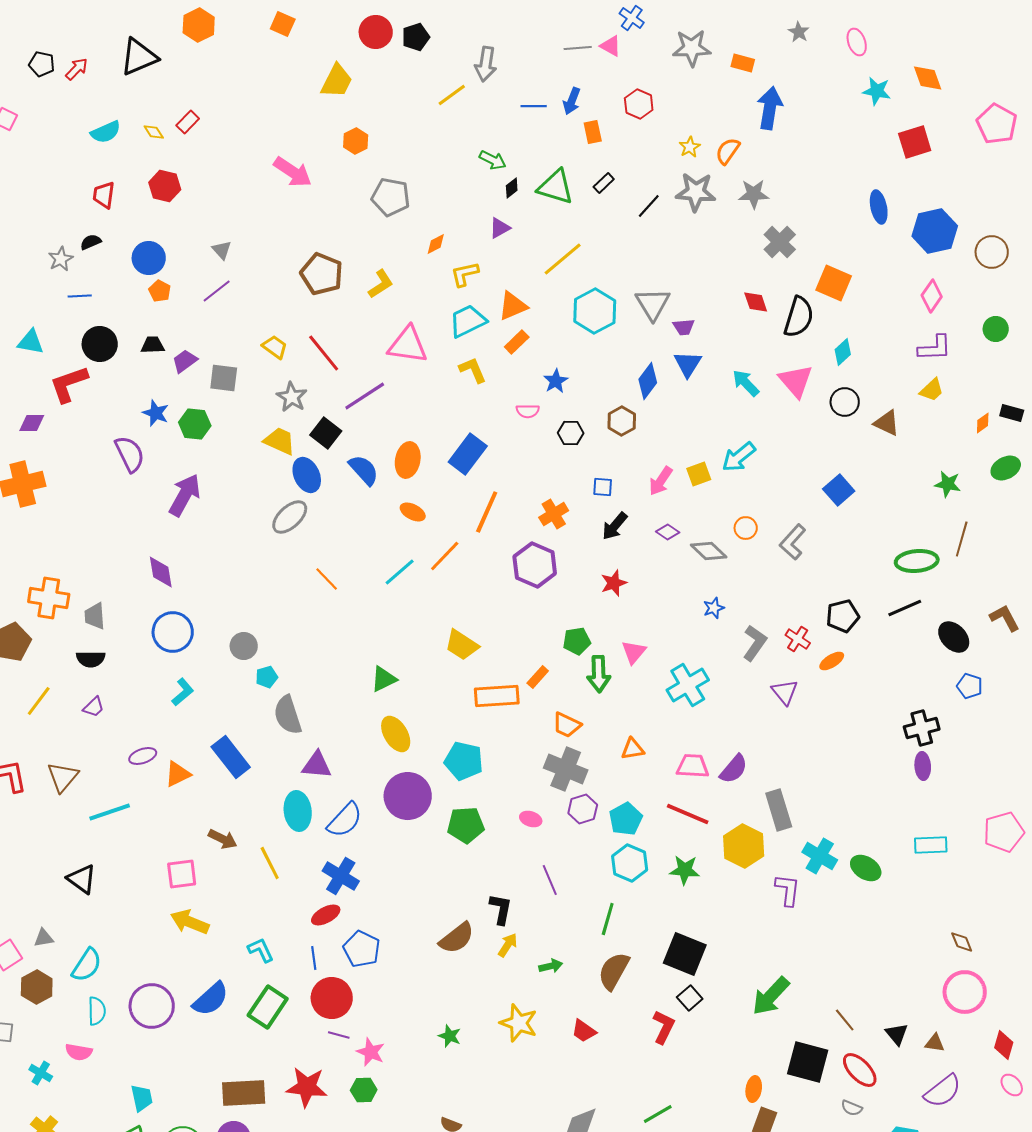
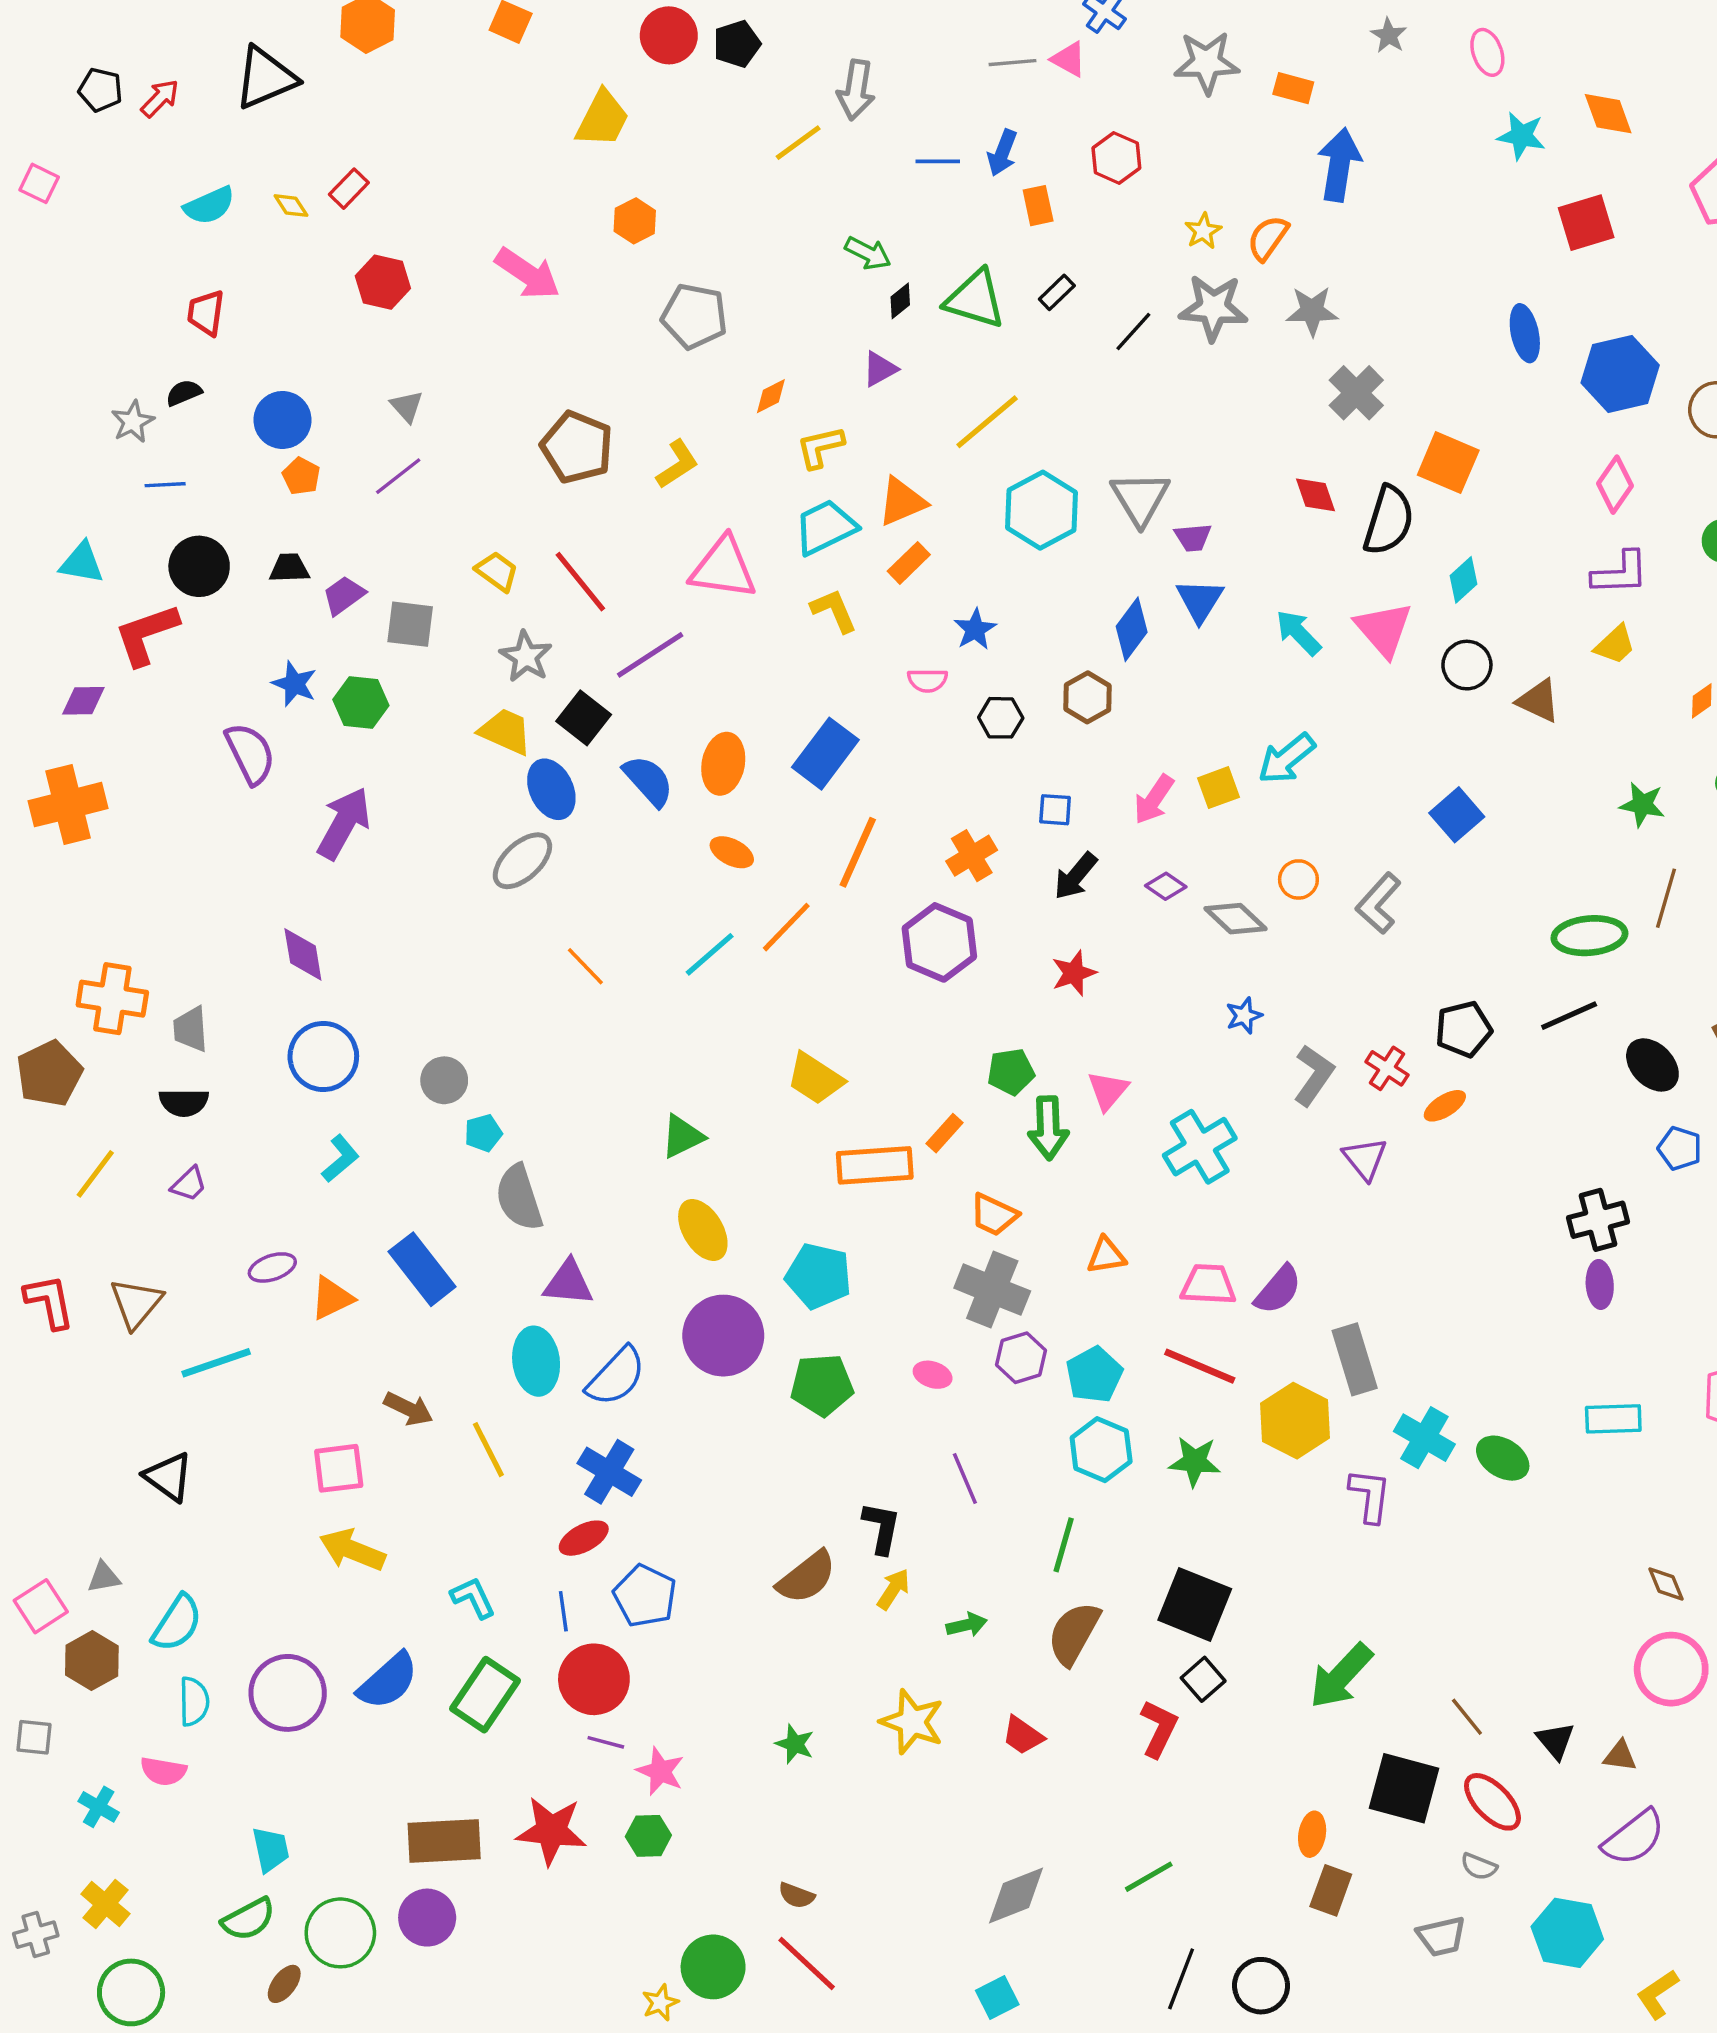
red hexagon: (165, 186) -> (383, 282), moved

